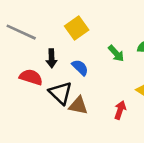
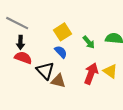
yellow square: (77, 28) -> (63, 32), moved
black arrow: (52, 58) -> (20, 42), moved
red arrow: (120, 110) -> (91, 74), moved, size x1.5

